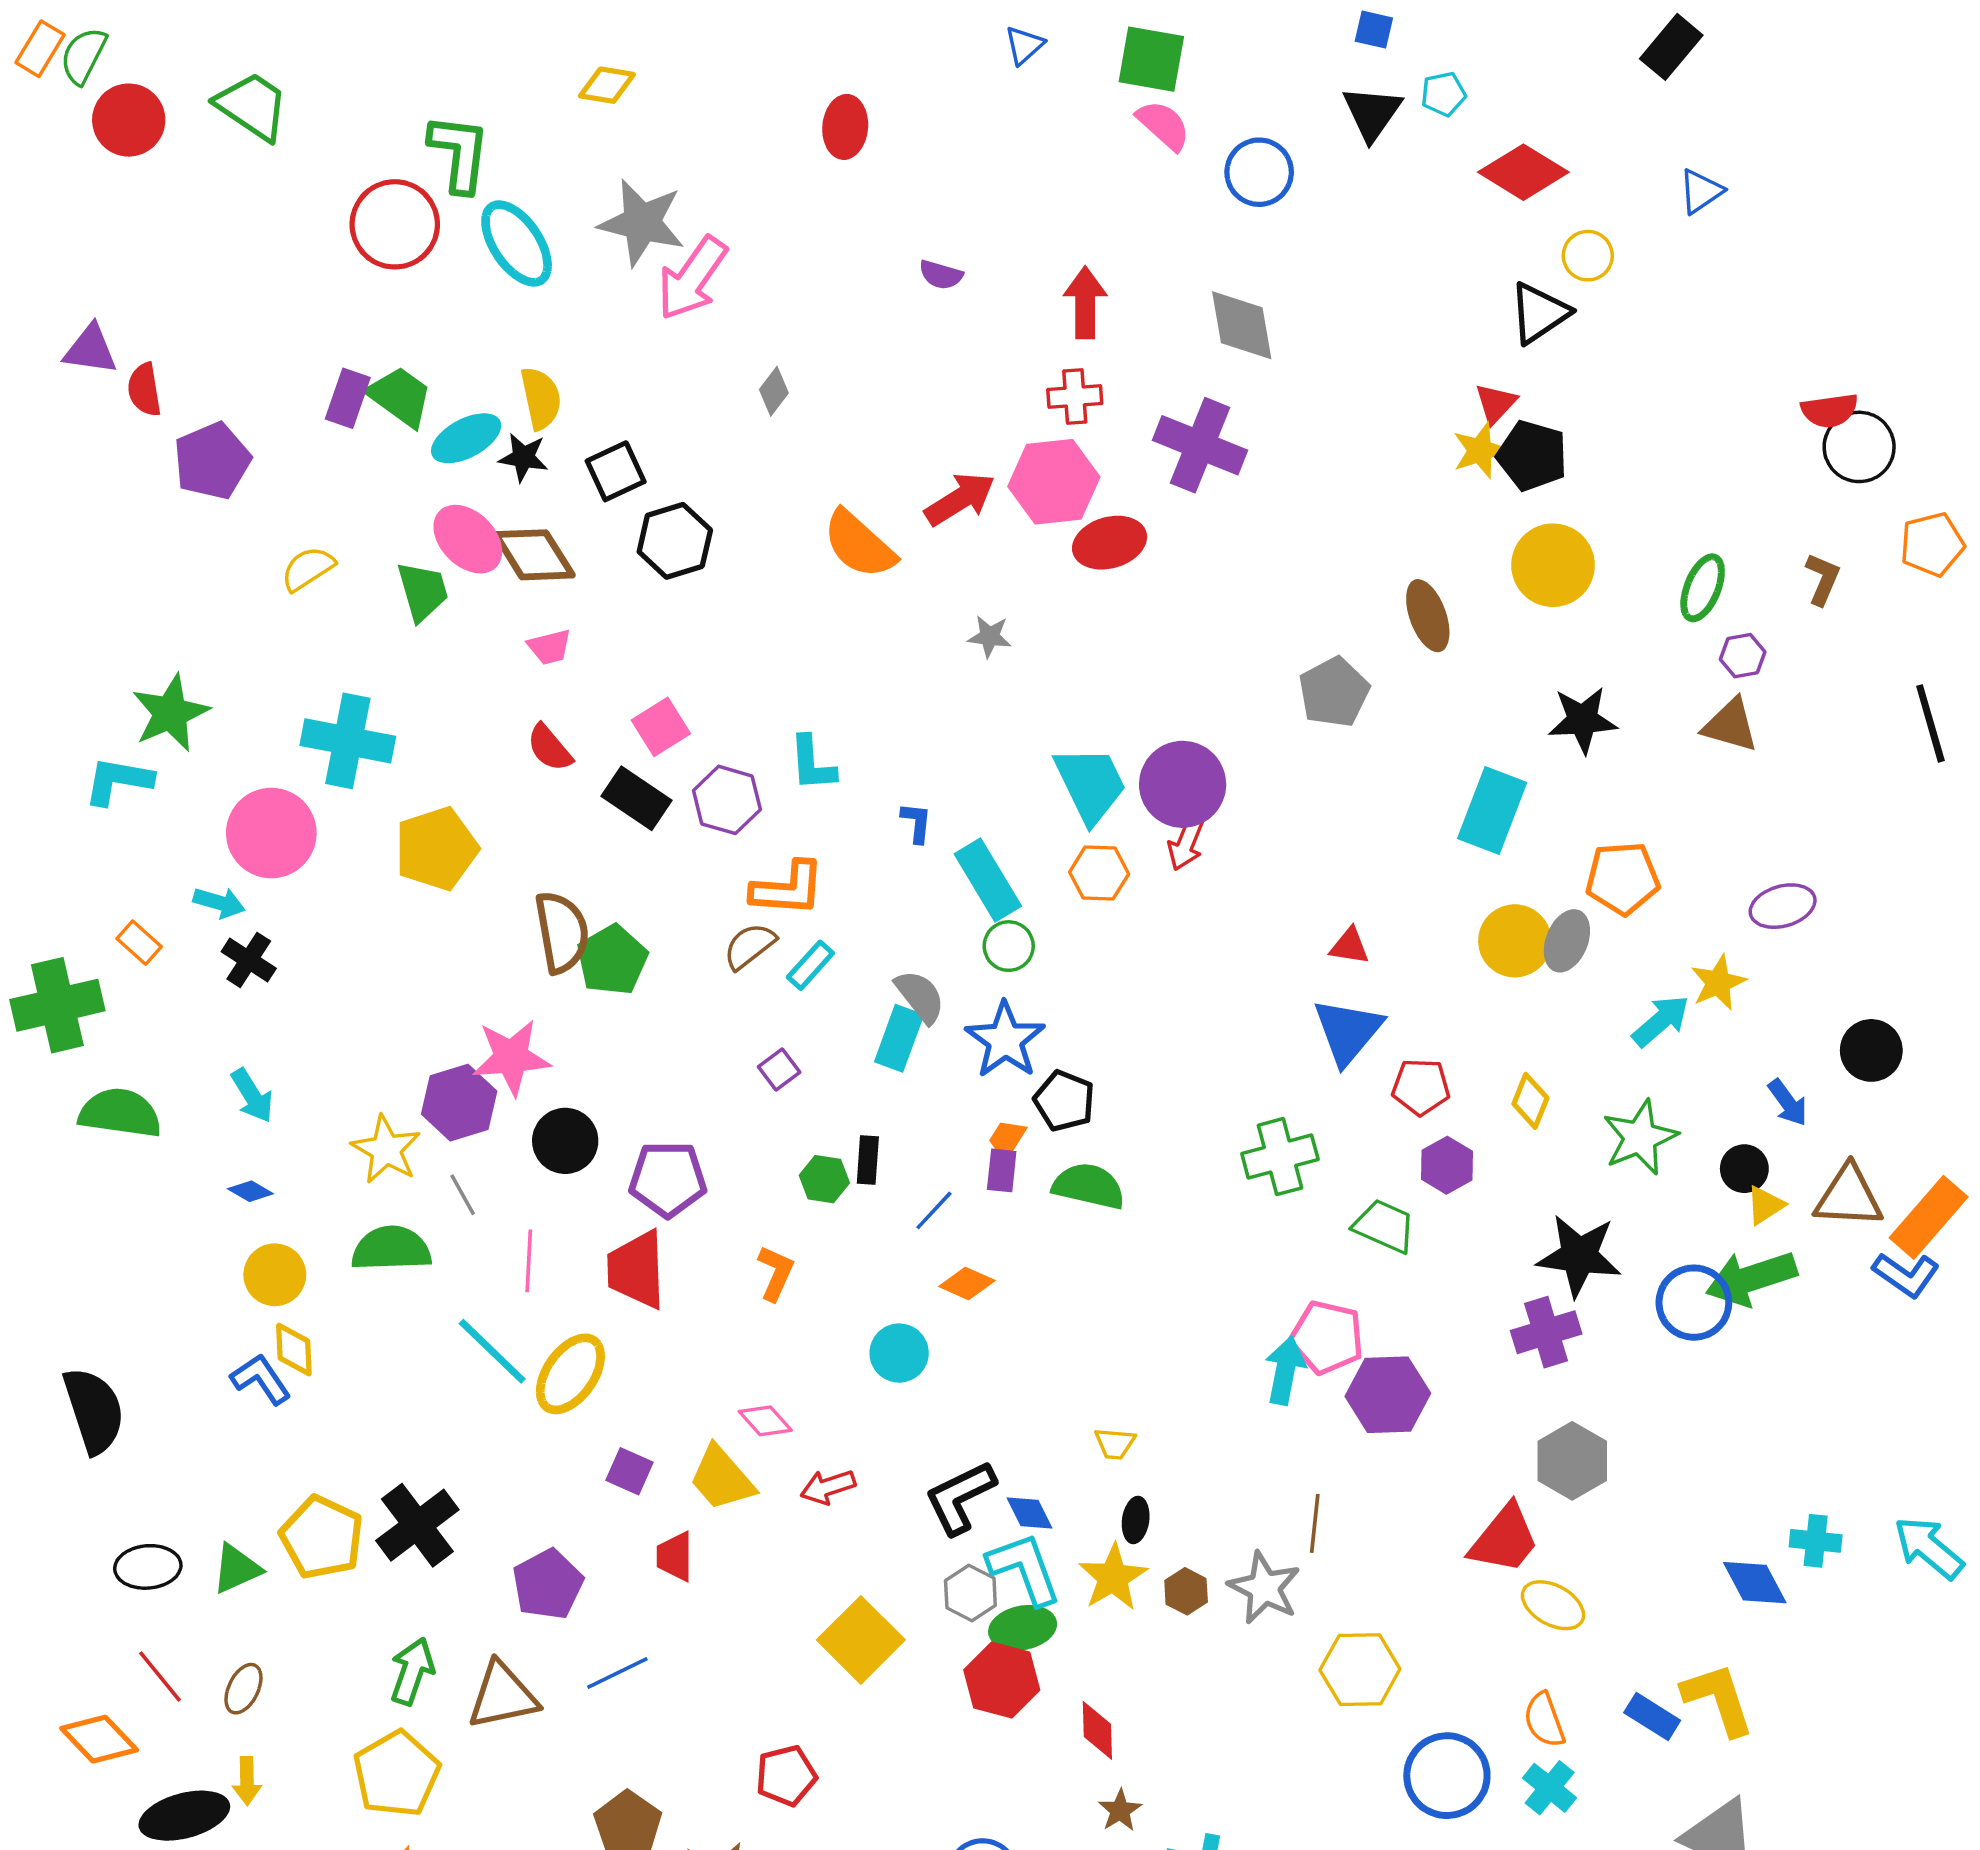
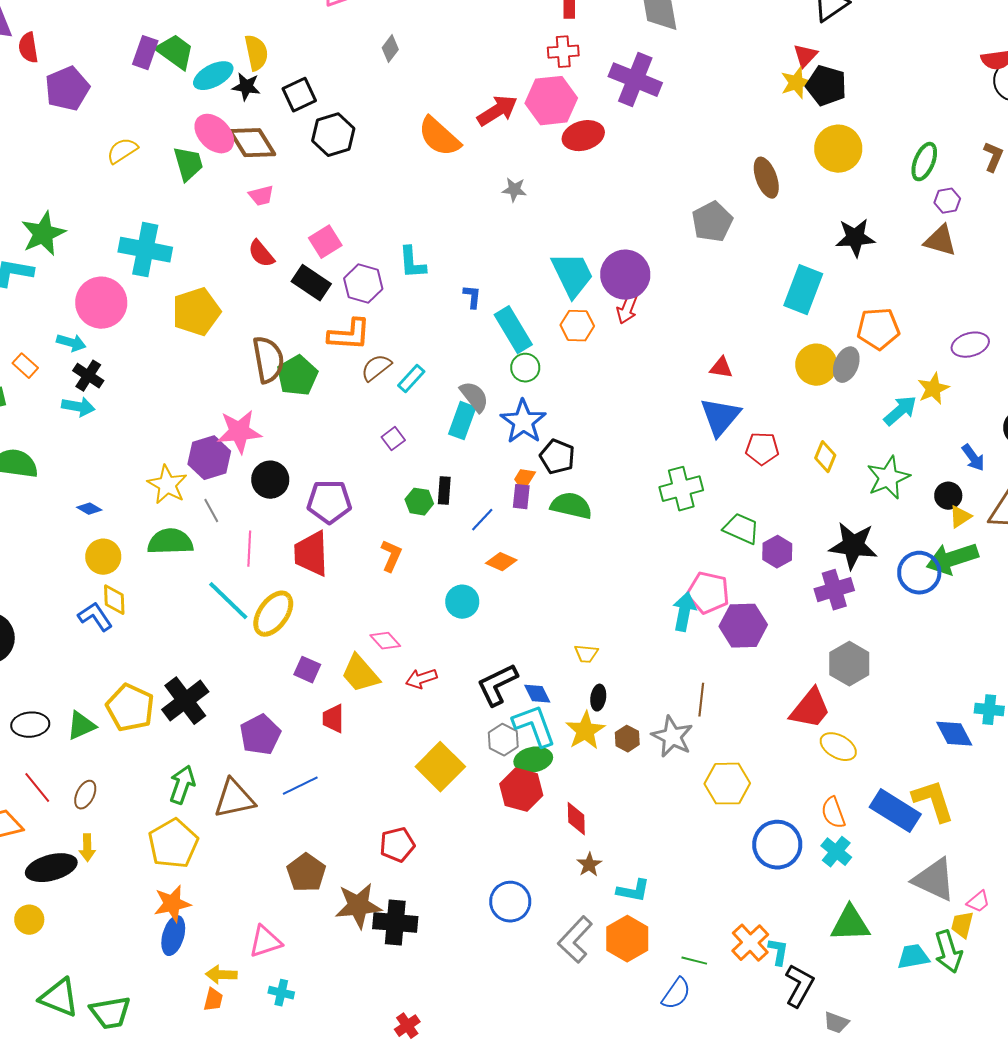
orange L-shape: (788, 889) -> (349, 335), moved
cyan arrow: (252, 1096) -> (78, 407), moved, turned -48
purple hexagon: (1447, 1165) -> (777, 552), moved
blue rectangle: (1652, 1716) -> (895, 811), size x1.6

